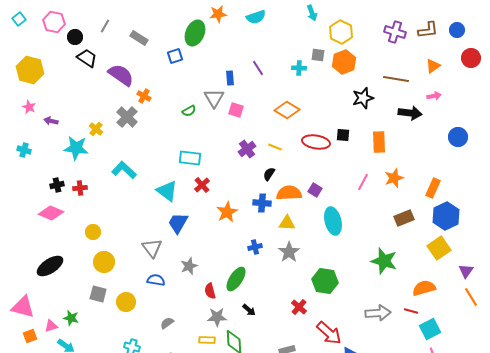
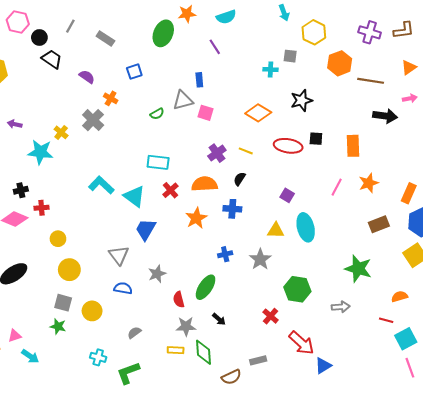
blue square: (175, 56) -> (134, 72), moved
orange hexagon: (344, 62) -> (340, 63), moved
purple line: (258, 68) -> (215, 47), moved
purple semicircle: (121, 75) -> (87, 77), size x0.6
gray triangle: (214, 98) -> (183, 100), turned 45
black star: (363, 98) -> (301, 100), moved
cyan L-shape: (124, 170) -> (101, 185), moved
red cross: (80, 188) -> (41, 208), moved
orange semicircle: (289, 193) -> (205, 184), moved
yellow triangle: (287, 223) -> (276, 230), moved
orange semicircle: (424, 288) -> (400, 296), size x0.7
gray arrow: (378, 313) -> (341, 307), moved, size x0.7
green star: (71, 318) -> (58, 326), moved

